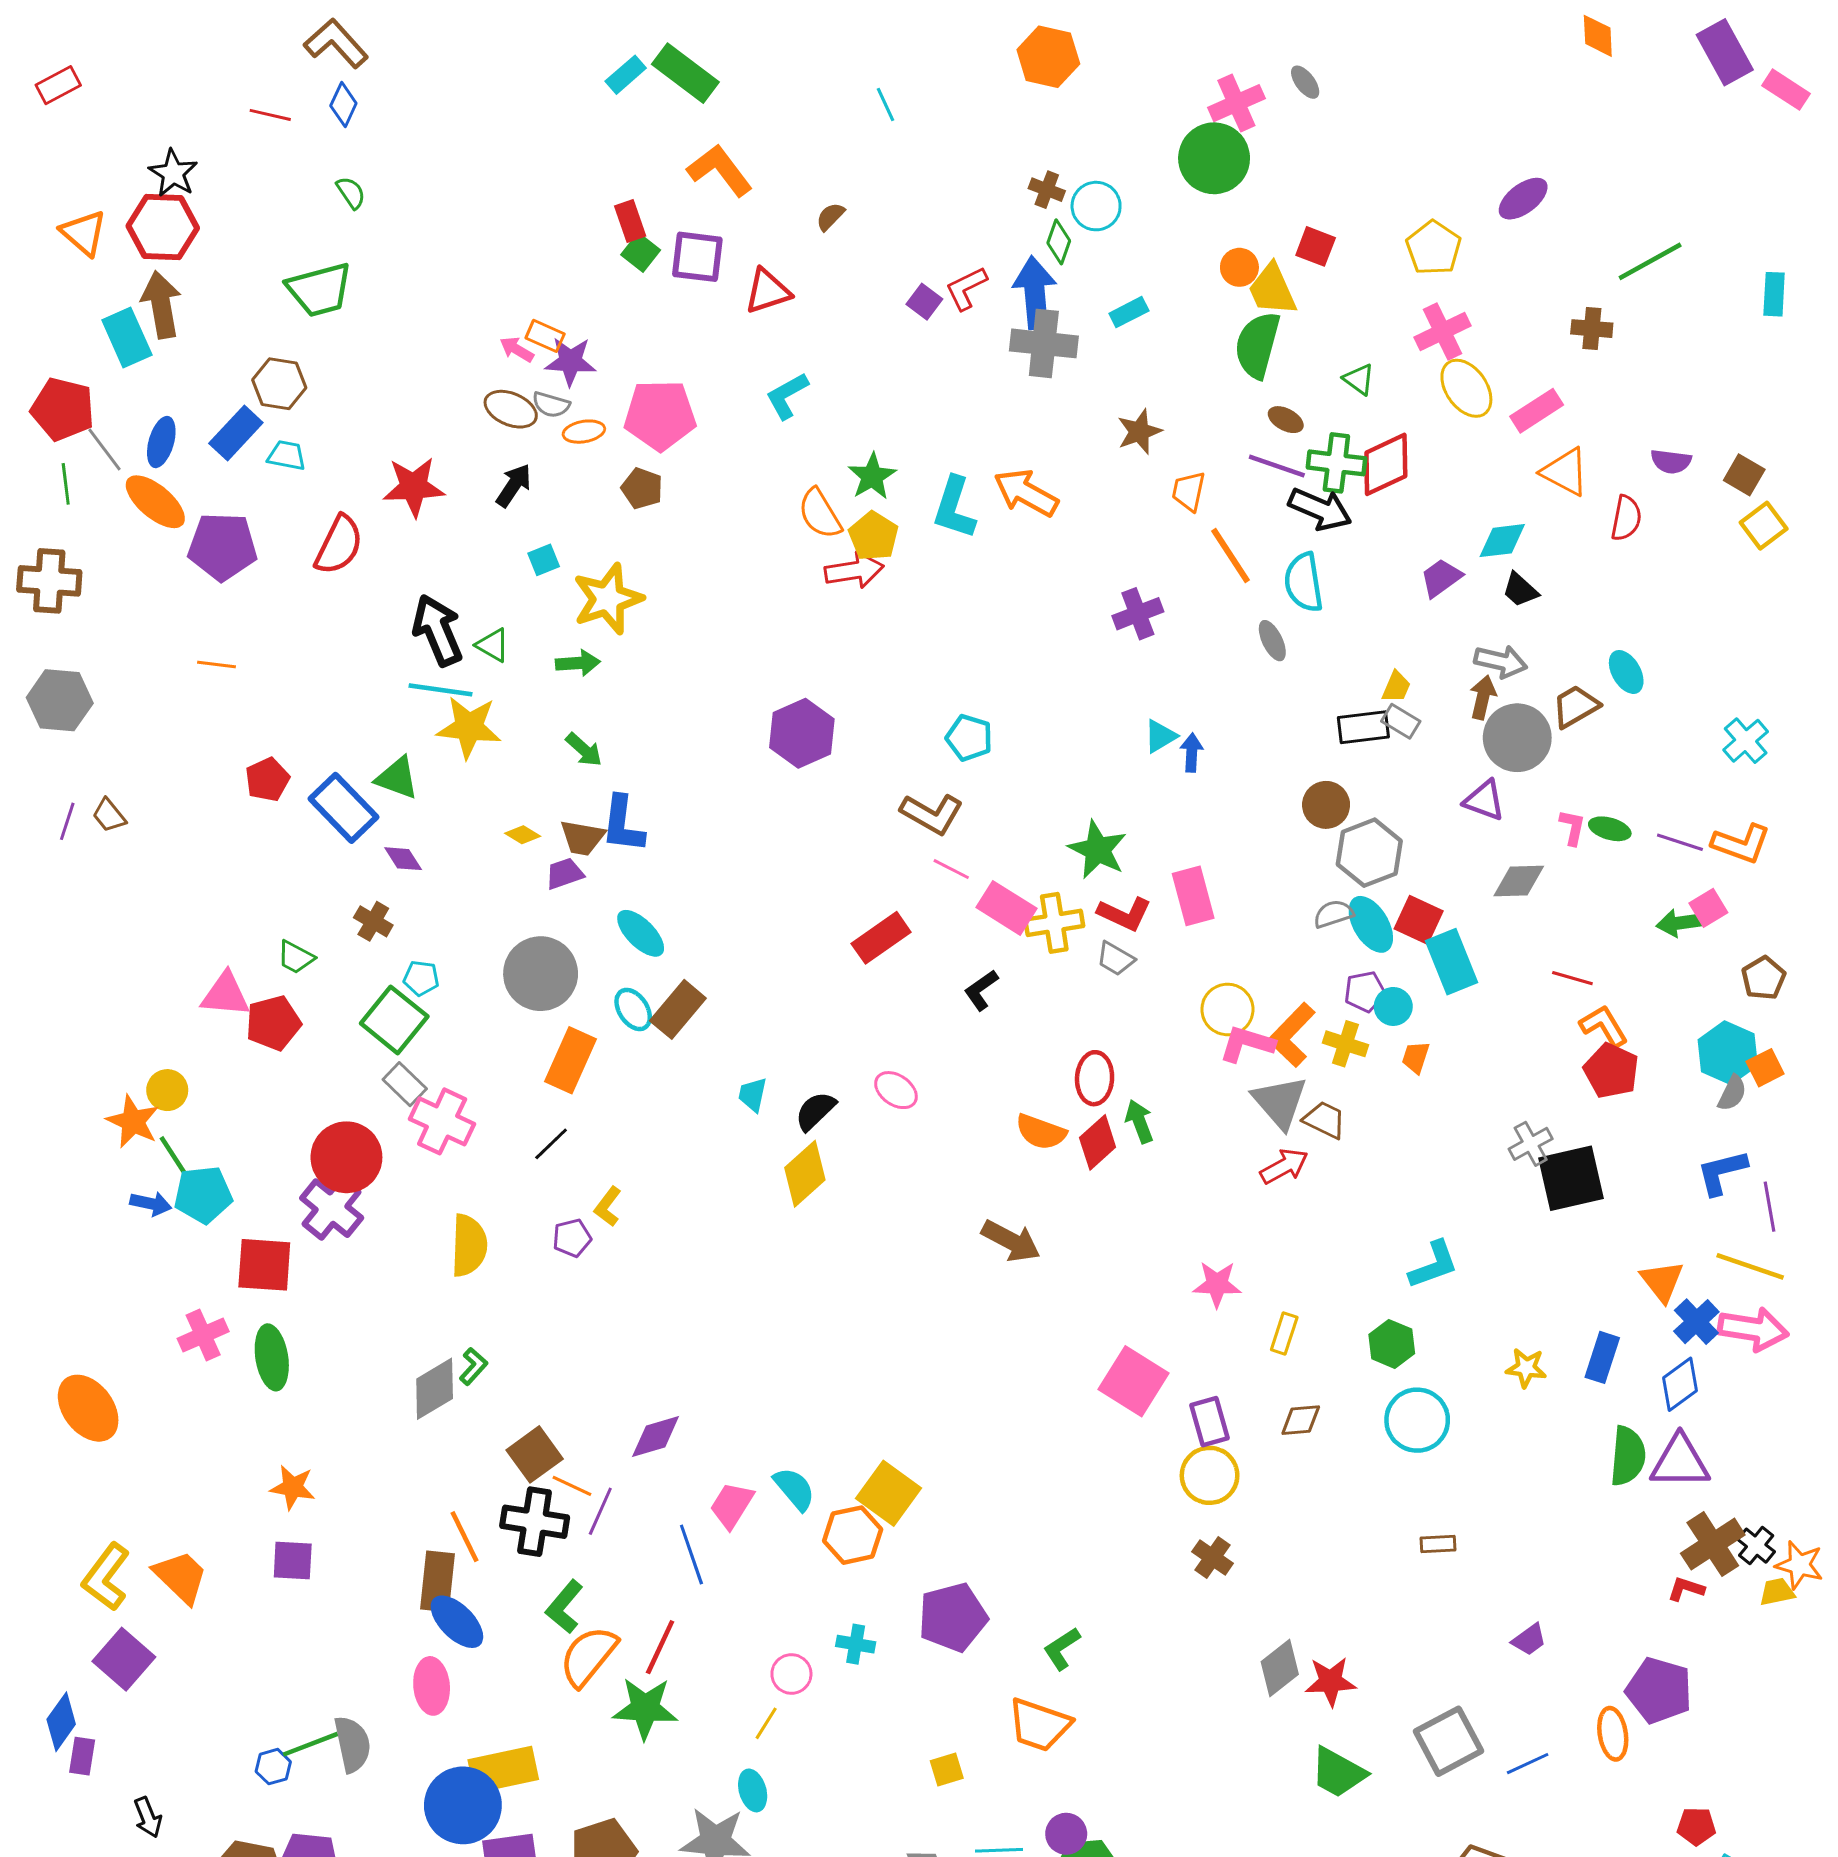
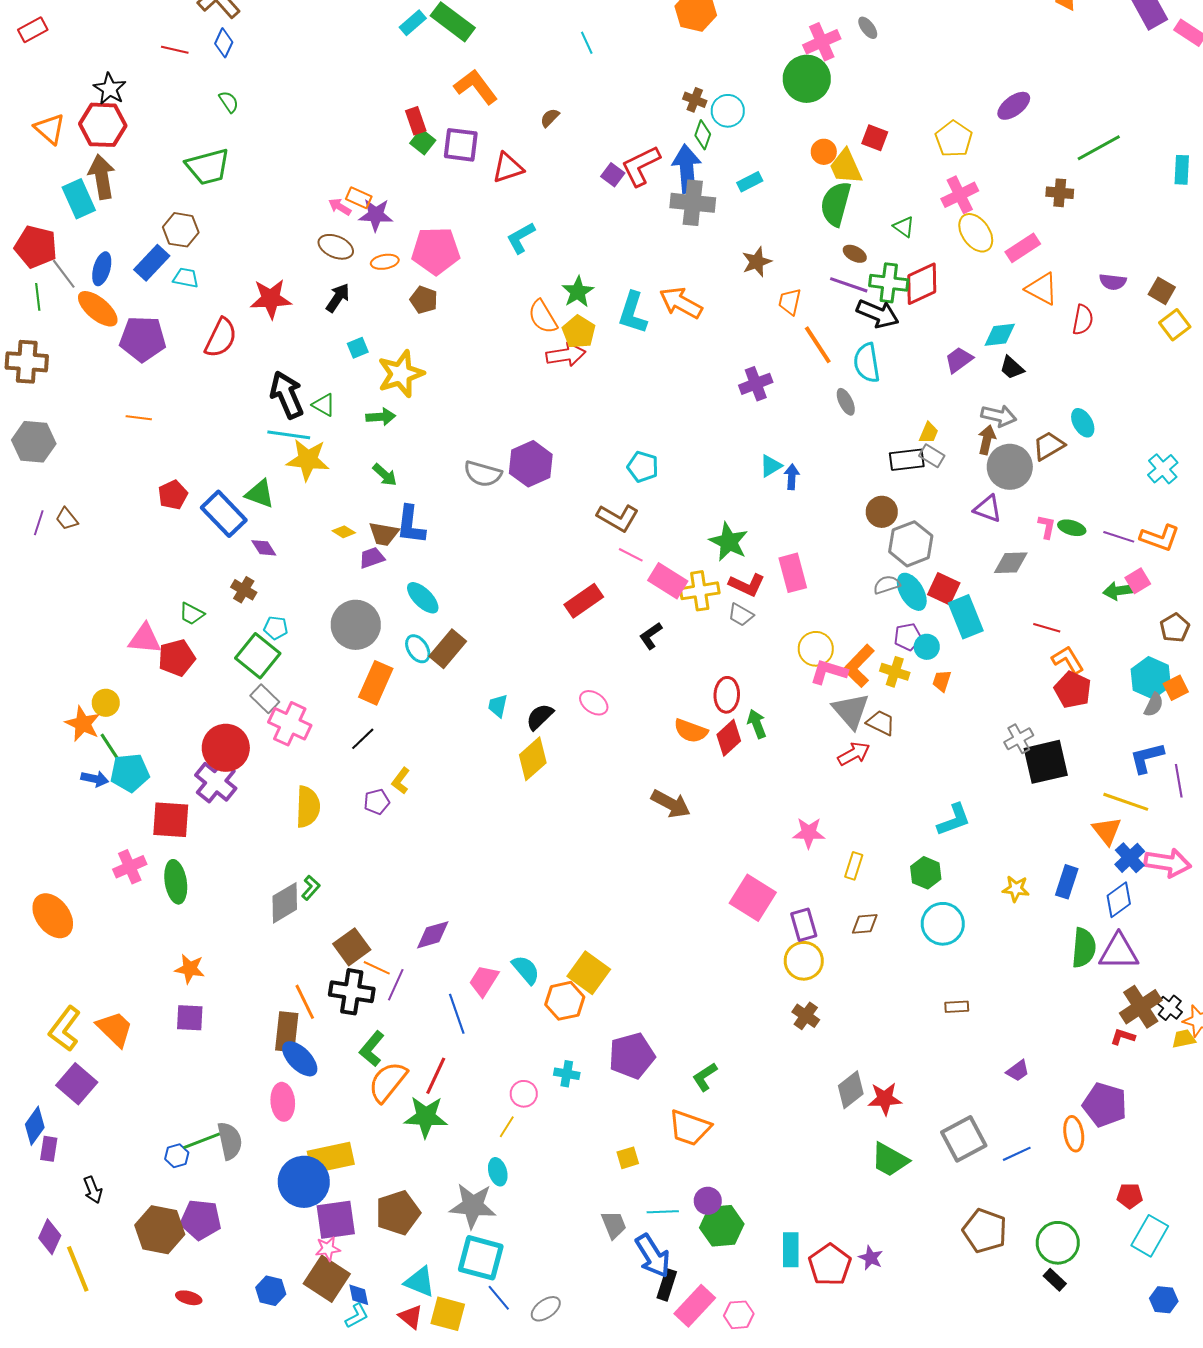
red L-shape: (966, 288) -> (641, 166), size x1.4
gray semicircle: (551, 405) -> (483, 474), moved, size x1.5
yellow line: (1750, 1266) -> (1126, 802), moved

